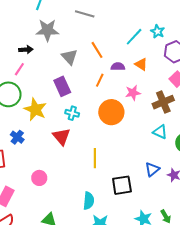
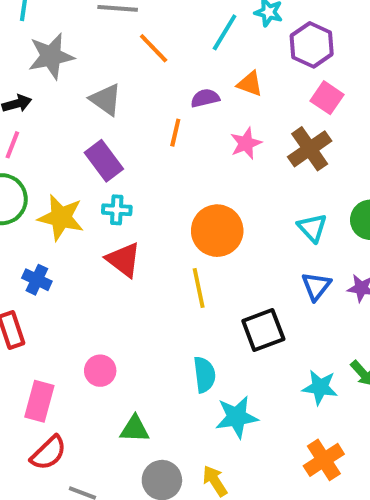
orange line: (97, 50) -> (154, 48), moved
orange circle: (111, 112) -> (217, 231), moved
cyan cross: (72, 113) -> (117, 210), moved
cyan triangle: (160, 132) -> (312, 228), moved, turned 35
pink circle: (39, 178) -> (100, 371), moved

